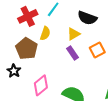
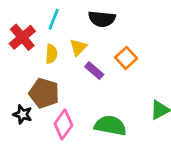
yellow triangle: (74, 34) -> (78, 47), moved
brown pentagon: (27, 49) -> (44, 93), moved

